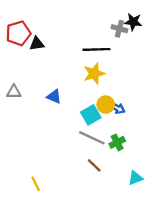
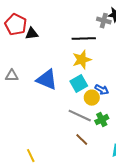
red pentagon: (18, 33) -> (16, 25), turned -30
blue triangle: (54, 96) -> (47, 80), size x1.6
yellow circle: (106, 105) -> (92, 98), moved
cyan square: (91, 115) -> (79, 84), moved

